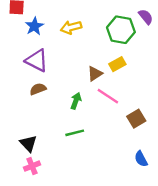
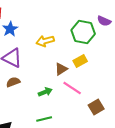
purple semicircle: (146, 17) -> (104, 21), turned 152
yellow arrow: (71, 27) -> (45, 41), moved
green arrow: (76, 101) -> (45, 92), turned 48

